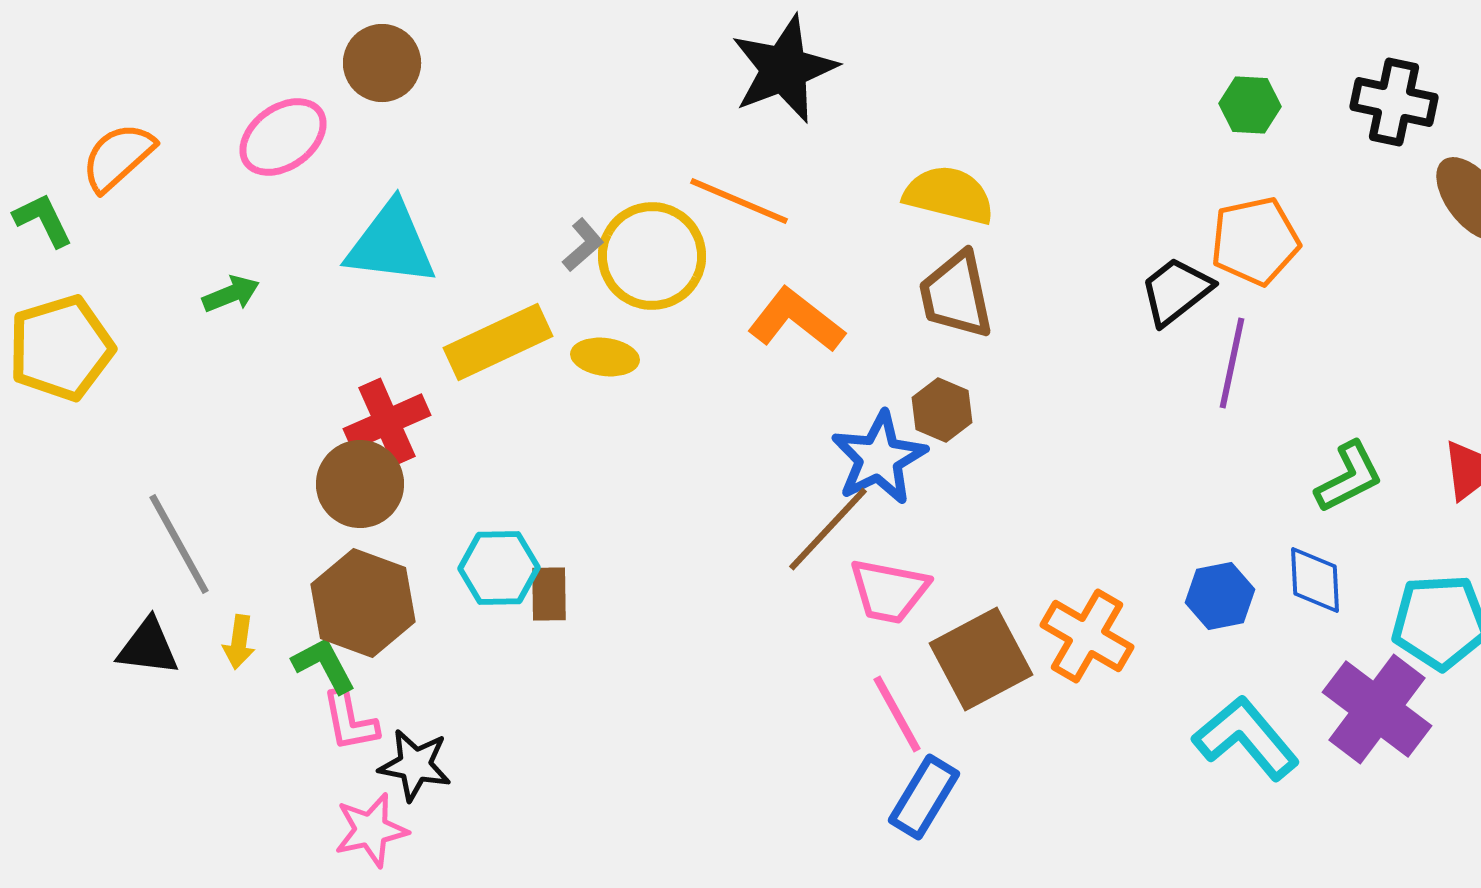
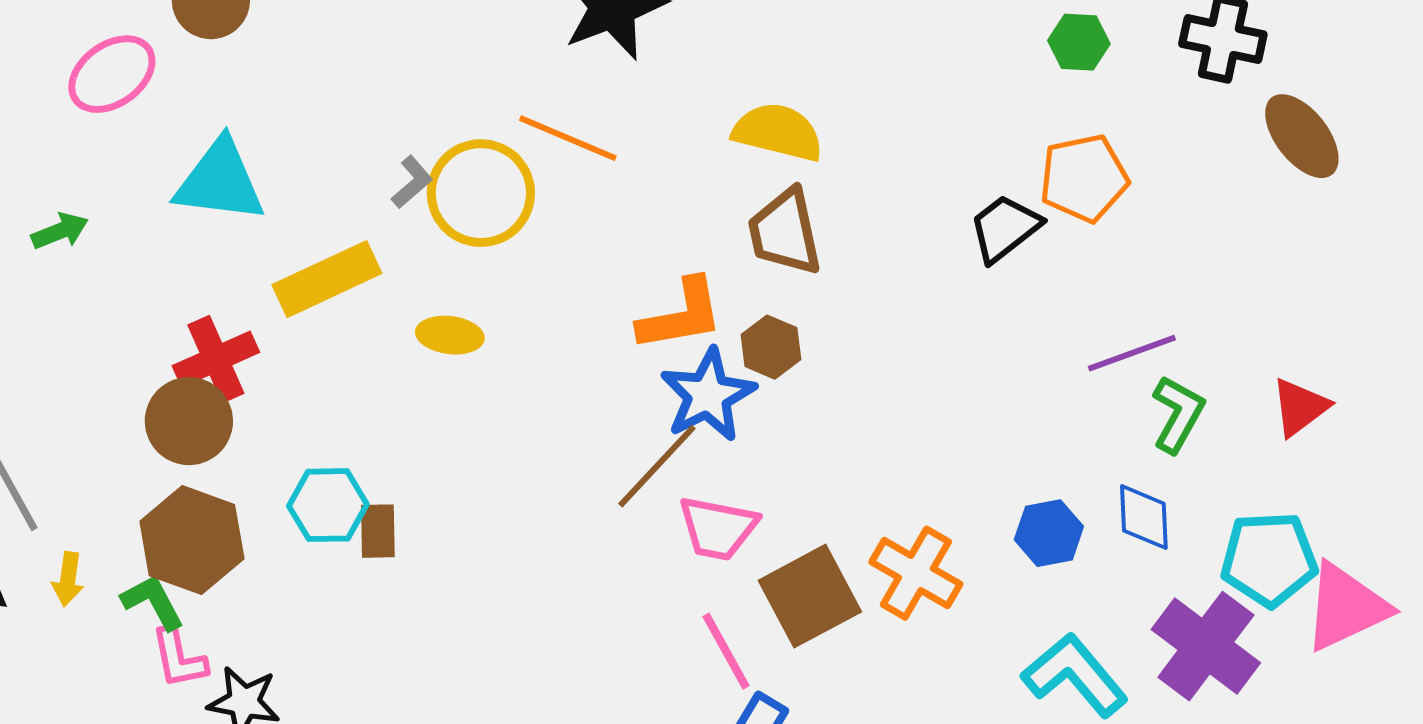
orange L-shape: (796, 320) -> (681, 315), moved, turned 132
yellow ellipse: (605, 357) -> (450, 335), moved
purple line: (1232, 363) -> (1132, 353), moved, turned 58
green L-shape: (1349, 477) -> (1178, 414), turned -34

